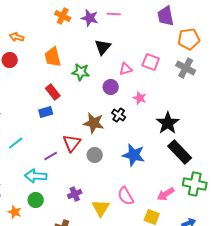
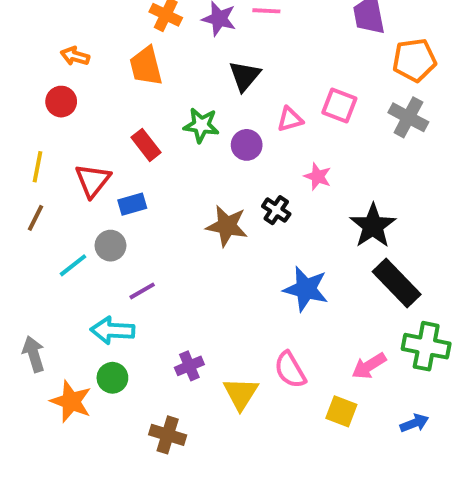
orange trapezoid: (53, 57) -> (146, 66), moved
purple circle: (111, 87) -> (247, 145), moved
red rectangle: (53, 92) -> (146, 145), moved
red triangle: (72, 143) -> (93, 180), moved
gray circle: (95, 155) -> (110, 246), moved
orange star: (15, 212) -> (71, 401), size x1.5

